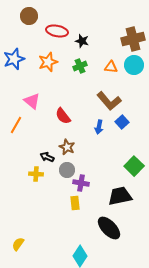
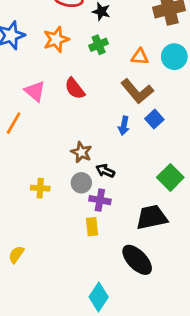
cyan circle: (134, 65) -> (174, 57), moved
orange triangle: (111, 67) -> (140, 57), moved
red semicircle: (63, 116) -> (75, 89), moved
black arrow: (47, 157) -> (105, 171), moved
yellow semicircle: (18, 244) -> (16, 255), moved

